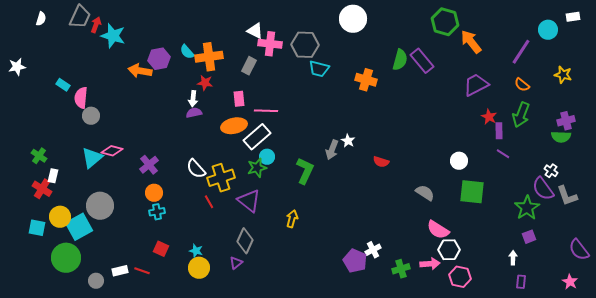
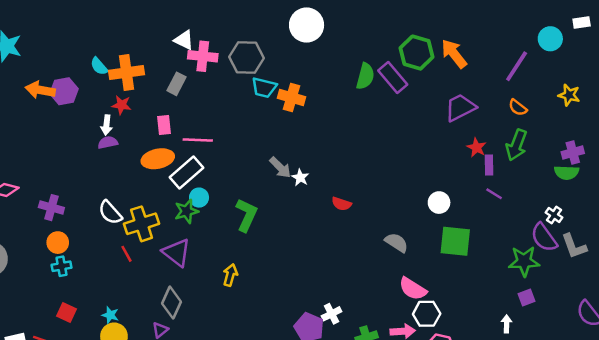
green hexagon: (445, 22) -> (417, 53), moved
purple hexagon: (159, 59) -> (64, 91), moved
orange cross: (366, 80) -> (292, 98), moved
gray arrow: (332, 150) -> (280, 168), moved, turned -66
purple cross: (149, 165) -> (51, 208), turned -36
green star: (527, 208) -> (524, 261), turned 30

